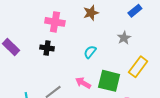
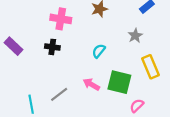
yellow rectangle: (138, 67) -> (151, 67), turned -60

